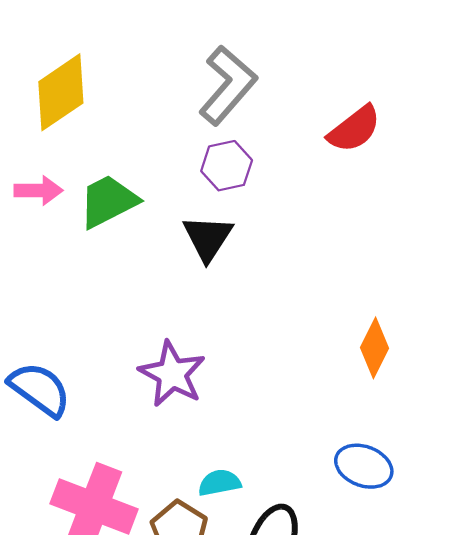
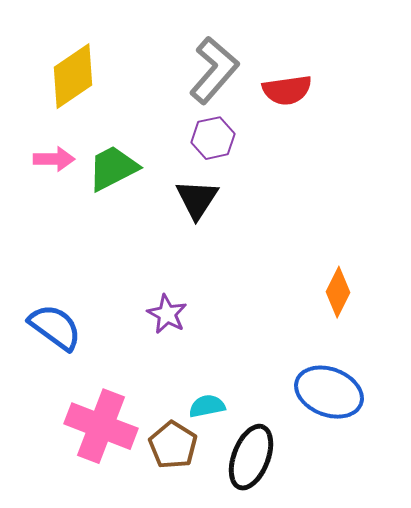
red semicircle: (354, 129) -> (287, 90), moved, turned 30
purple star: (172, 374) -> (167, 314), size x0.7
blue ellipse: (364, 466) -> (329, 392), size x1.4

